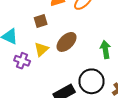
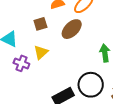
brown ellipse: (67, 42) -> (72, 29), moved

